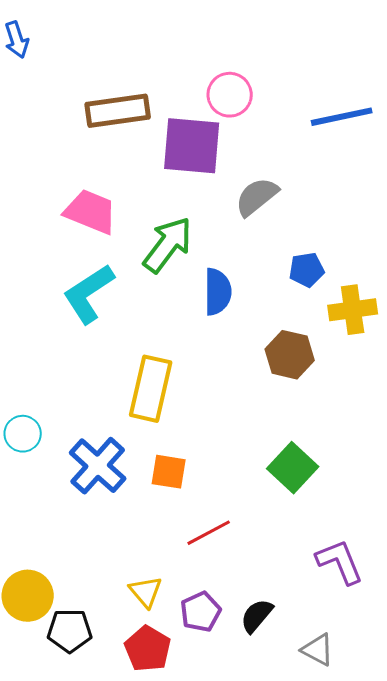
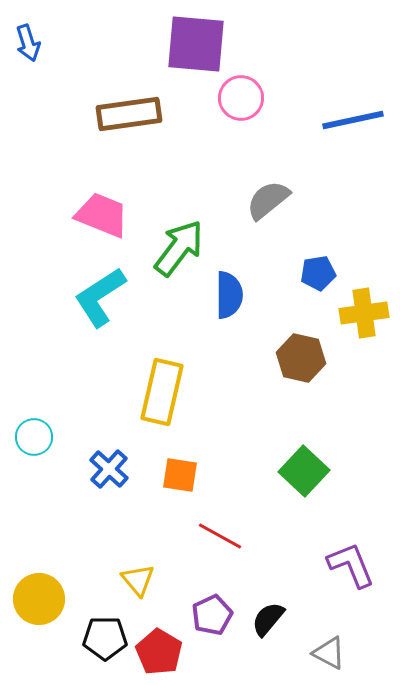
purple square: (192, 146) -> (196, 44), moved
blue cross: (98, 466) -> (109, 469), size x0.7
red line: (209, 533) -> (220, 536), turned 57
yellow triangle: (146, 592) -> (138, 580), moved
black pentagon: (70, 631) -> (105, 638), moved

